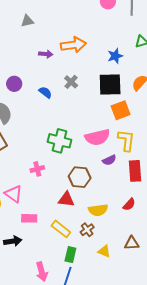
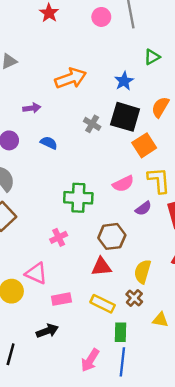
purple arrow: (46, 54) -> (32, 108), moved
gray cross: (71, 82) -> (92, 124), moved
black square: (110, 84) -> (125, 117), turned 30
pink semicircle: (97, 137) -> (123, 184), size x0.7
yellow semicircle: (98, 210) -> (142, 272), turned 126
pink arrow: (42, 272) -> (90, 360), turned 60

